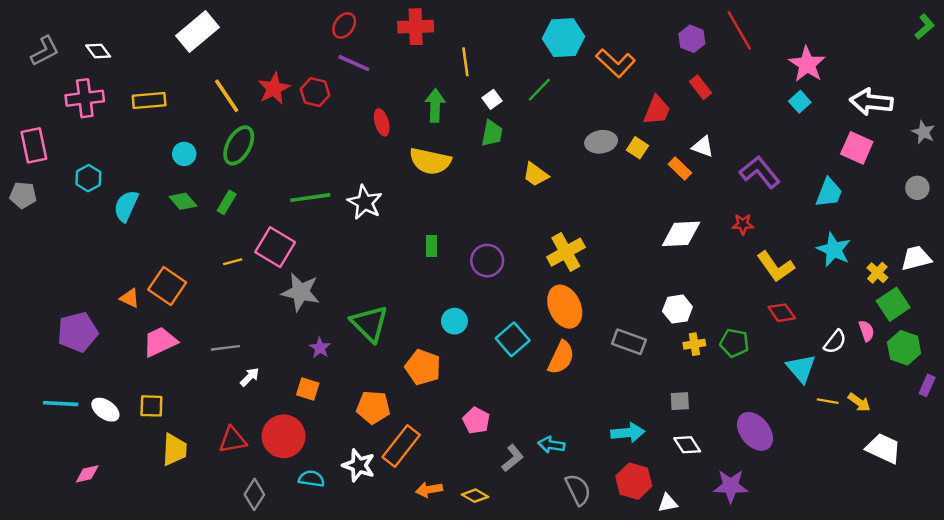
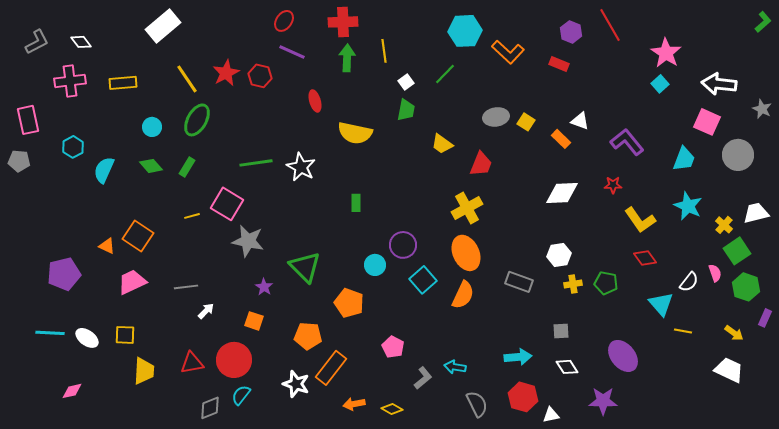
red rectangle: (700, 87) -> (559, 64), moved, turned -30
green arrow: (435, 105) -> (347, 58), moved
red trapezoid: (657, 110) -> (481, 164), moved
gray circle: (917, 188) -> (738, 155), moved, size x1.6
purple circle: (487, 261) -> (403, 245), moved
yellow arrow: (859, 402) -> (734, 333), moved
cyan semicircle: (311, 479) -> (241, 395), moved, turned -60
gray diamond: (254, 494) -> (210, 408), turned 35

